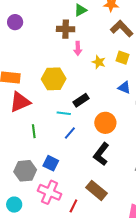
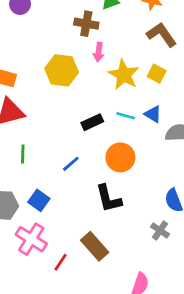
yellow star: (99, 62) -> (124, 75), size x1.6
yellow hexagon: (54, 79) -> (62, 70), moved
cyan line: (64, 113) -> (126, 116), moved
black L-shape: (101, 154) -> (108, 199), turned -60

